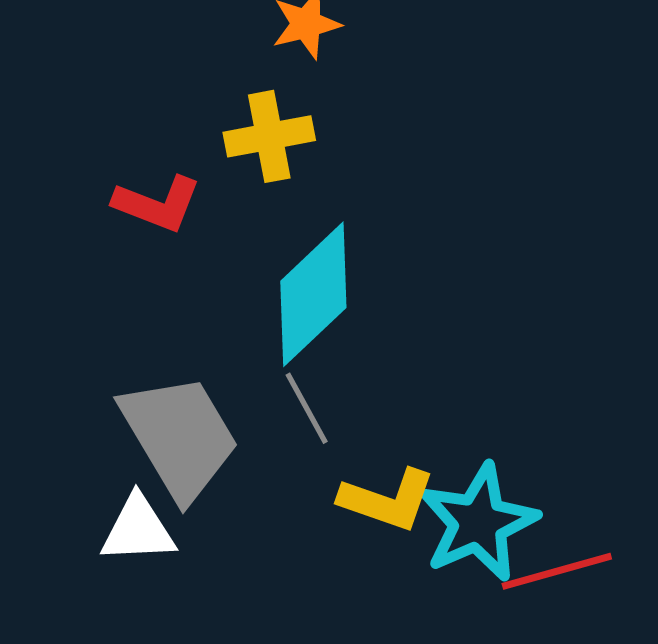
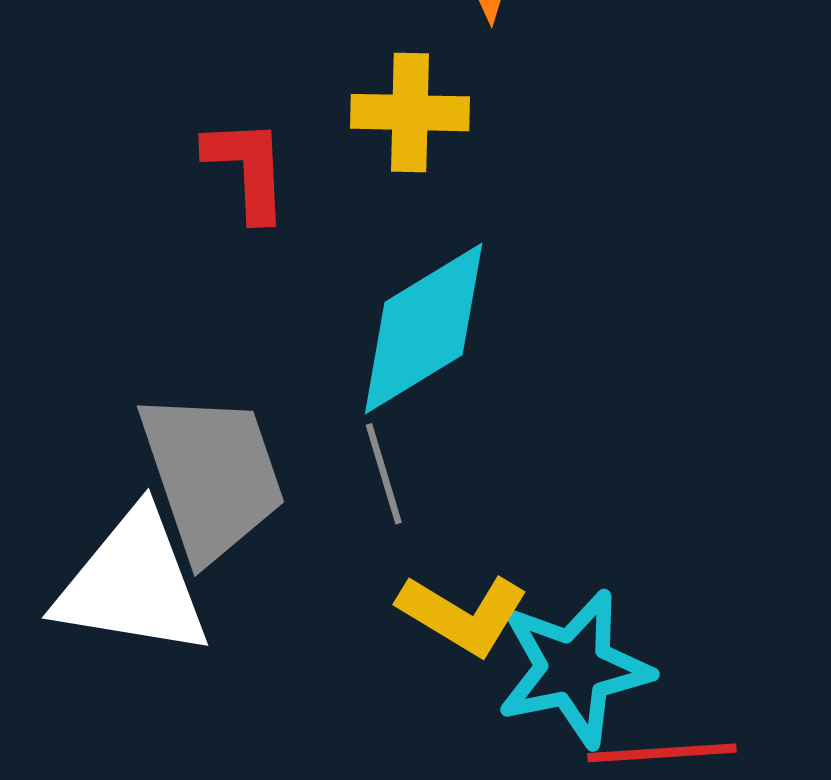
red L-shape: (157, 204) -> (247, 169), turned -126
white triangle: (138, 529) -> (133, 584), size x1.6

